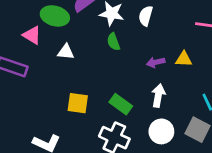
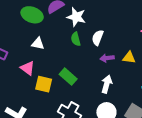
white semicircle: (146, 16) -> (98, 38), moved
pink triangle: (32, 35) -> (27, 68), moved
green rectangle: (121, 104) -> (68, 77), moved

